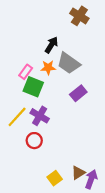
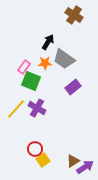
red circle: (34, 141) -> (35, 149), moved
yellow square: (55, 178) -> (43, 160), moved
purple arrow: (91, 179) -> (85, 167), turned 36

